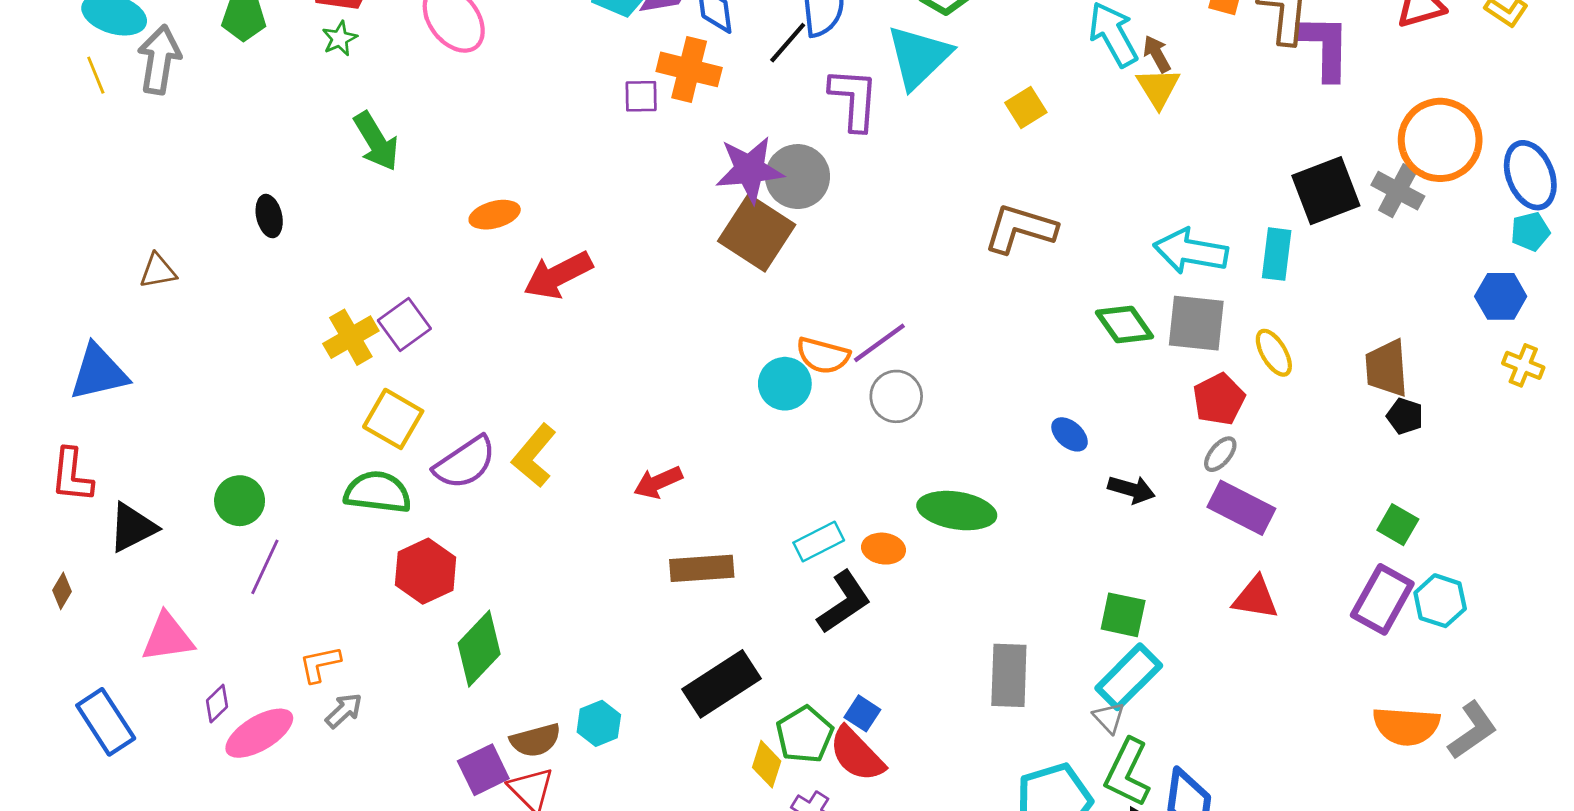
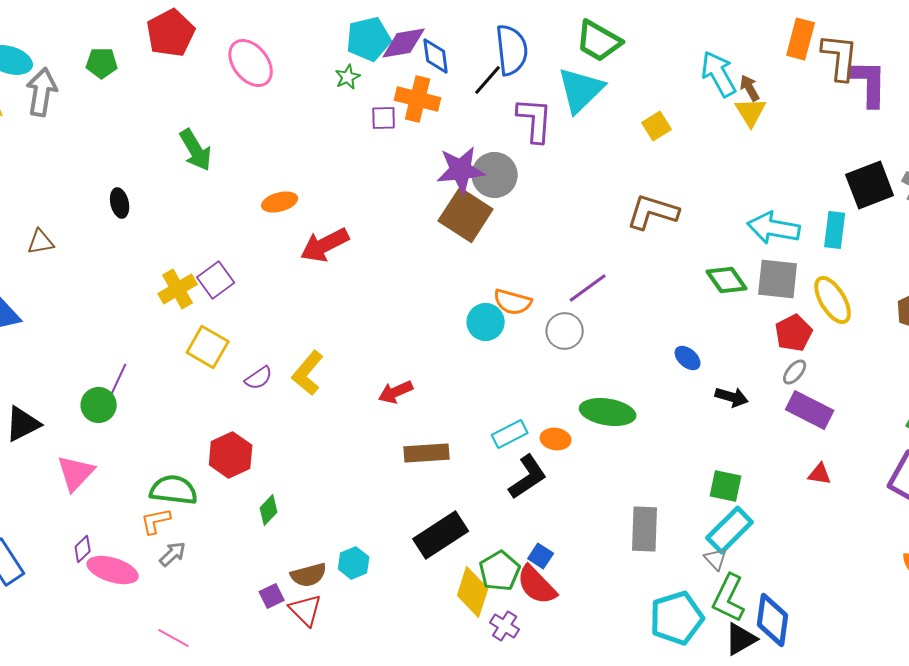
green star: (340, 38) -> (348, 77), moved
purple line: (879, 343) -> (588, 288), moved
yellow ellipse: (1274, 353) -> (833, 300), size x1.4
purple semicircle: (465, 463) -> (259, 378), size x0.6
green semicircle: (378, 492) -> (174, 490), moved
purple line: (265, 567) -> (117, 383), moved
red triangle: (1256, 598) -> (820, 474), size x0.7
pink triangle: (168, 637) -> (76, 473), moved, turned -39
green diamond: (479, 649) -> (269, 510), size x0.6
pink ellipse: (259, 733) -> (113, 570), turned 48
yellow diamond: (767, 764) -> (473, 592), size x1.5
purple square: (483, 770) -> (272, 596), size x0.7

